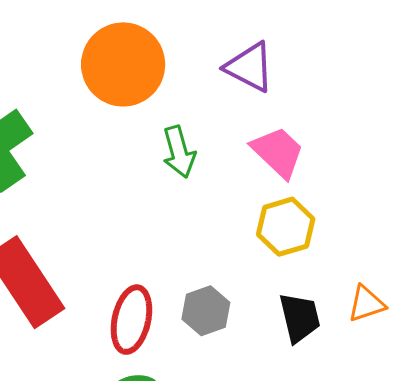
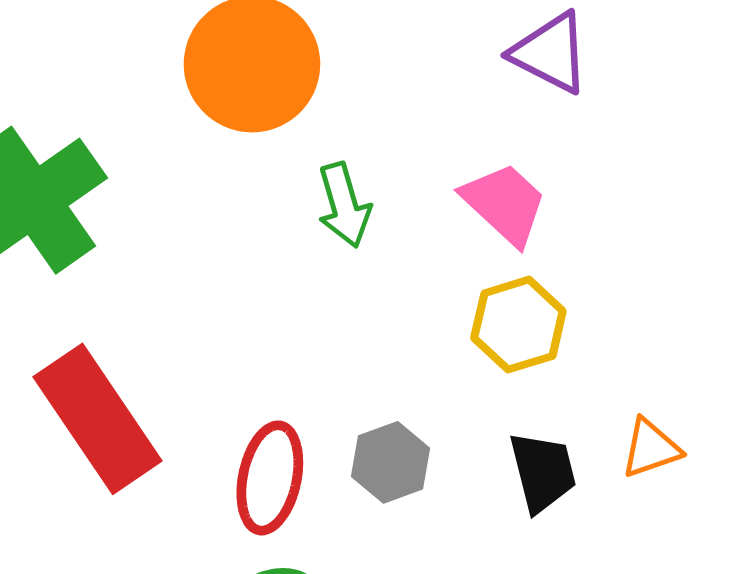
purple triangle: (250, 67) -> (550, 53), moved

